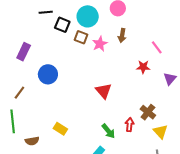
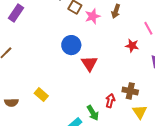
blue circle: (48, 74) -> (71, 45), moved
brown cross: (148, 112) -> (130, 91), turned -35
green arrow: (108, 131) -> (93, 113), moved

